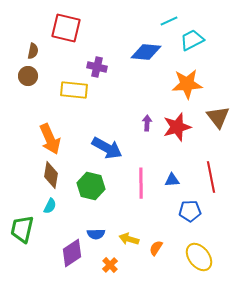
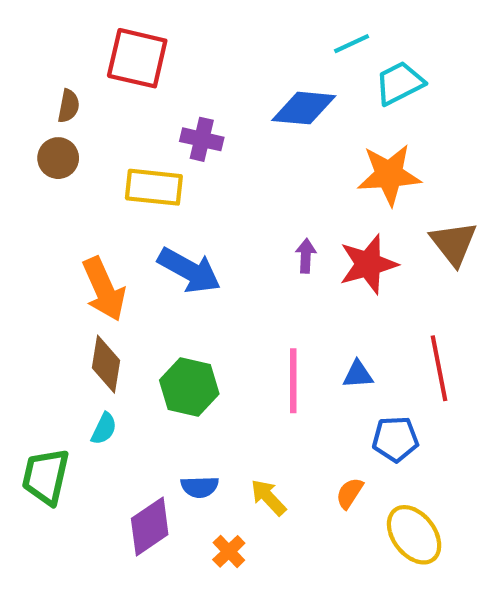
blue arrow: (107, 148) -> (189, 270), moved
yellow arrow: (129, 239) -> (268, 497), turned 30
orange semicircle: (156, 248) -> (350, 493), moved

